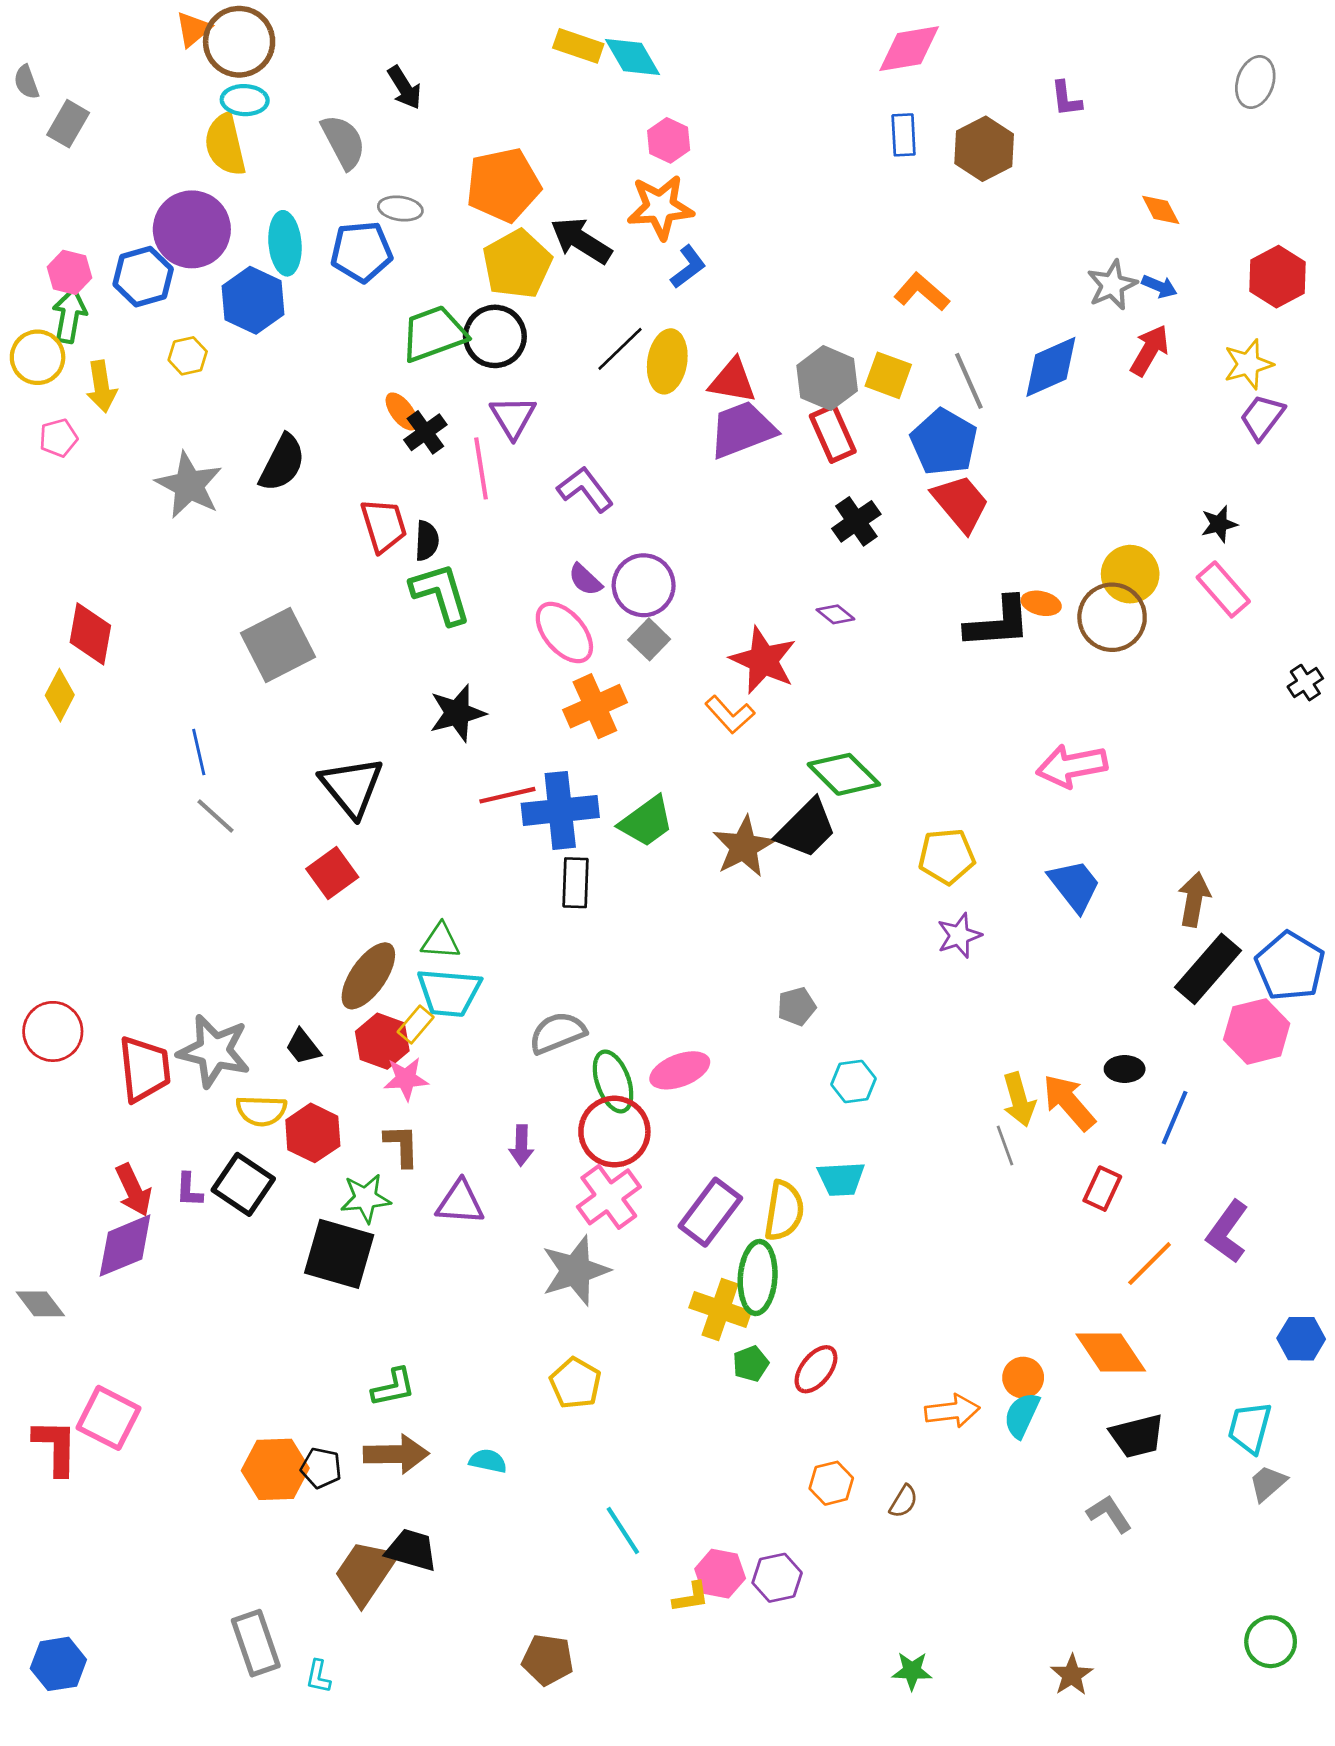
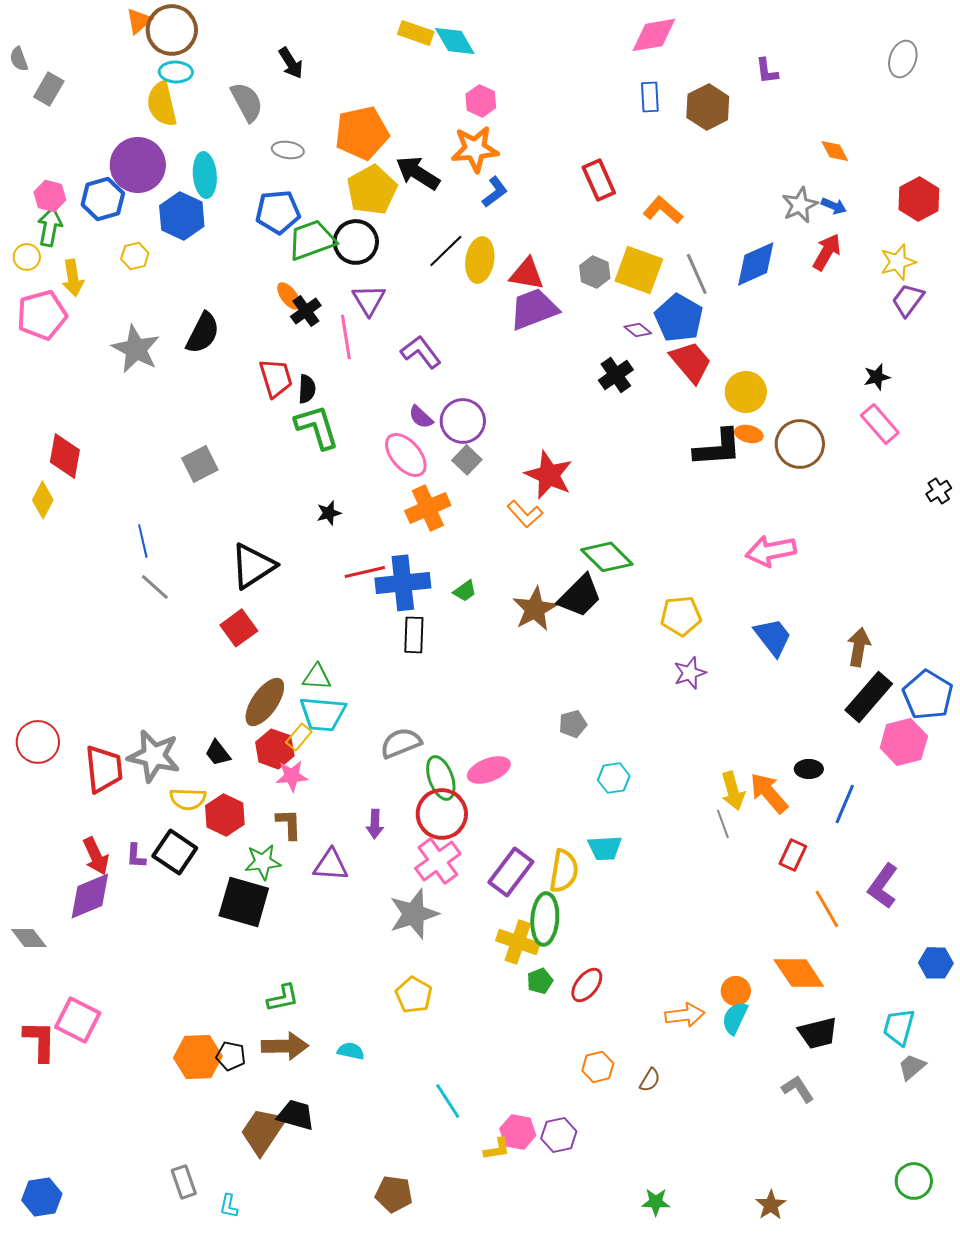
blue pentagon: (361, 252) -> (278, 212), moved
yellow circle: (38, 357) -> (27, 257), size x0.7
yellow square: (888, 375) -> (639, 270), size x1.4
gray hexagon: (827, 378) -> (595, 272), size x0.7
red rectangle: (833, 434) -> (599, 180), moved
pink pentagon: (58, 438) -> (42, 315), size x1.8
yellow circle: (1130, 574) -> (746, 392), moved
purple diamond: (835, 614) -> (638, 330), moved
gray square: (278, 645) -> (200, 464), size x0.7
black star: (457, 713) -> (329, 513), size x0.6
black triangle: (352, 787) -> (253, 566), turned 36
green trapezoid: (646, 822) -> (465, 591), size x0.6
orange line: (1150, 1264) -> (827, 909), turned -75
gray rectangle: (256, 1643) -> (184, 1182), size x0.7

